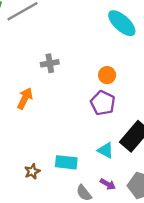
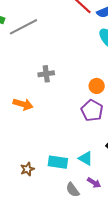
orange arrow: (25, 98) -> (23, 104), turned 78
cyan triangle: (106, 150) -> (86, 158), moved

